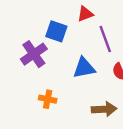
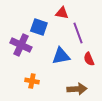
red triangle: (85, 14) -> (62, 13), turned 32
purple cross: (34, 54) -> (21, 45), turned -30

